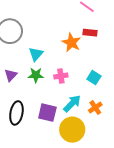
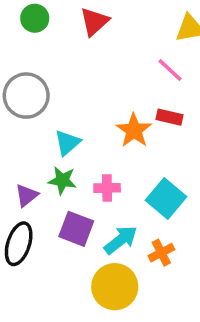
purple triangle: (11, 75) -> (26, 195), moved
cyan square: (94, 78) -> (166, 199), size x1.5
purple square: (47, 113) -> (76, 229), moved

